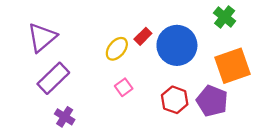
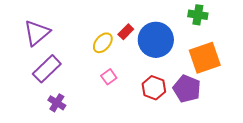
green cross: (225, 17) -> (198, 15), turned -30

